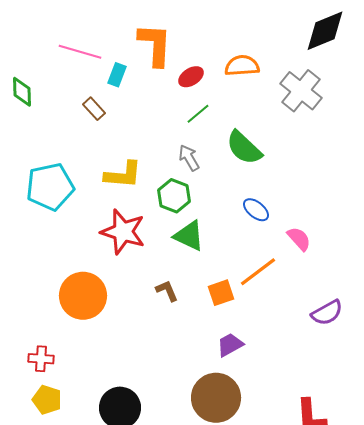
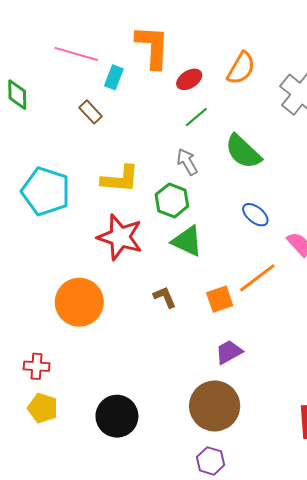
orange semicircle: (242, 66) -> (241, 68), turned 124
cyan pentagon: (50, 187) -> (46, 191), turned 30

